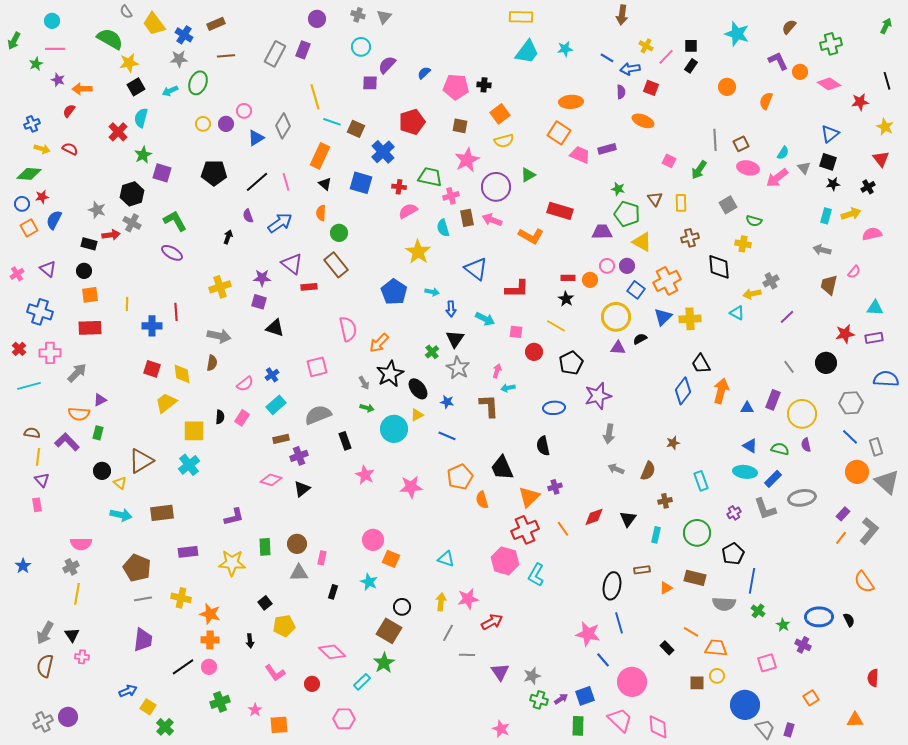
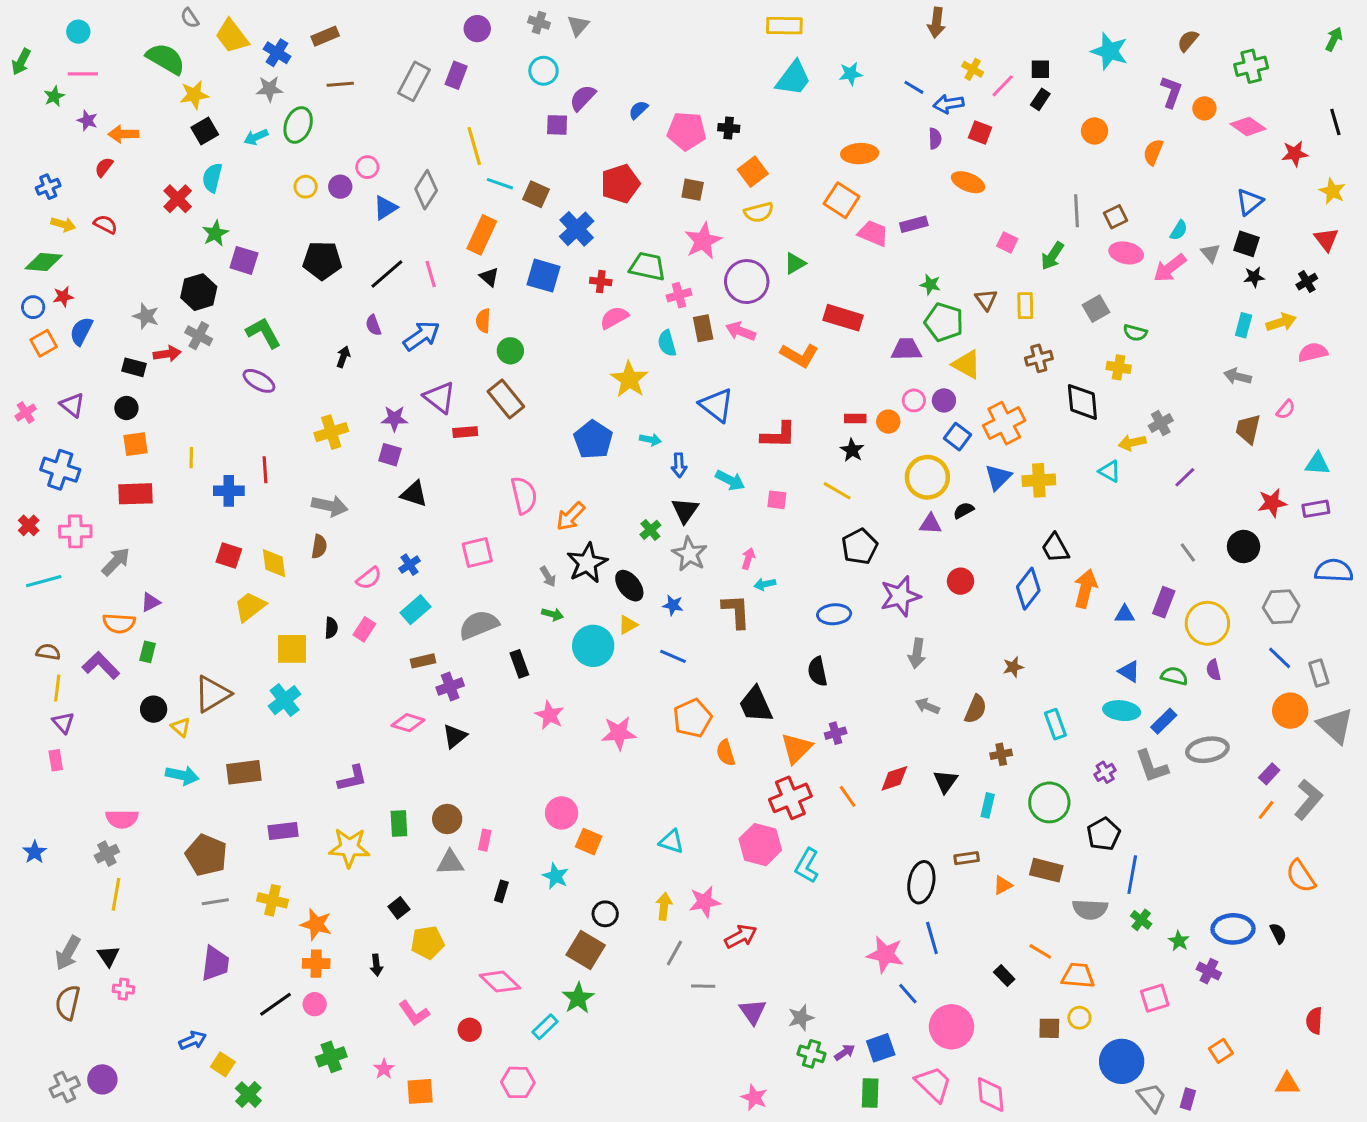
purple L-shape: (778, 61) -> (1171, 92), turned 45
red circle: (534, 352) -> (961, 581), moved

